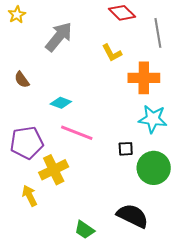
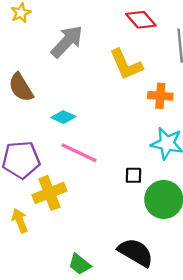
yellow L-shape: (112, 53) -> (126, 65), size x1.5
orange cross: (144, 78) -> (160, 96), size x0.7
brown semicircle: (22, 80) -> (21, 87), size x1.5

